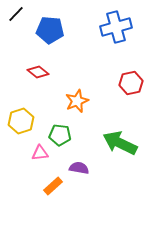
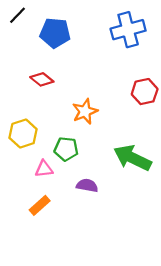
orange rectangle: (53, 186) -> (40, 205), moved

